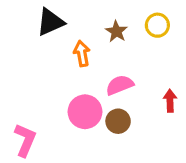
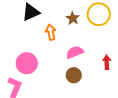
yellow circle: (157, 25) -> (99, 14), size x1.5
pink circle: (85, 112) -> (27, 63), moved

